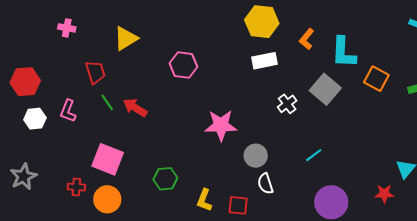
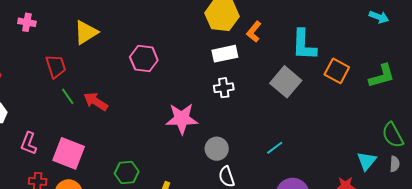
orange L-shape: (307, 39) -> (254, 32), moved
white cross: (287, 104) -> (224, 88), moved, turned 30
pink L-shape: (68, 111) -> (29, 143), moved

